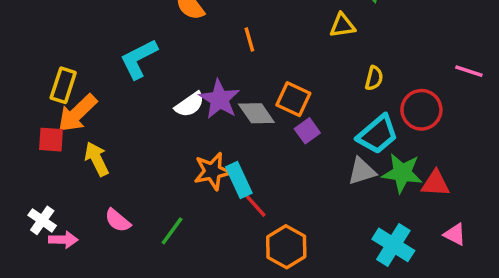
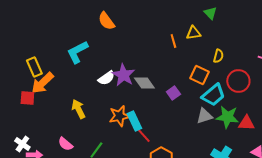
orange line: (249, 40) -> (173, 41), moved
yellow semicircle: (374, 78) -> (218, 56), moved
yellow rectangle: (63, 85) -> (34, 67), turned -42
orange square: (293, 99) -> (199, 75), moved
yellow arrow: (97, 159) -> (78, 109), moved

